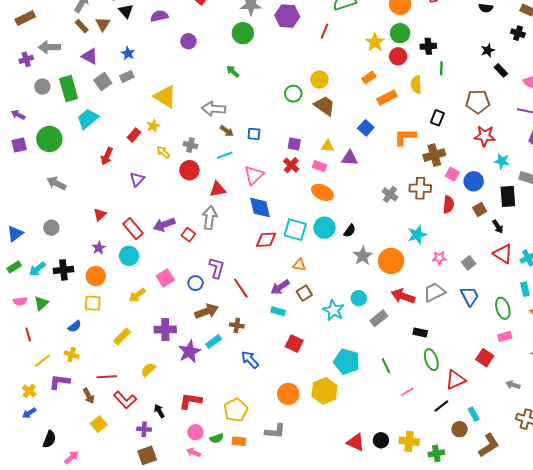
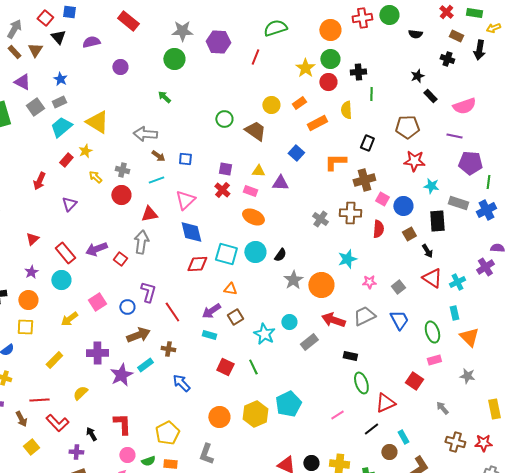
yellow circle: (319, 80) -> (271, 105), moved
cyan trapezoid: (88, 119) -> (61, 127), moved
cyan pentagon: (347, 362) -> (288, 404), moved, turned 30
green line: (386, 366) -> (253, 367), moved
gray arrow: (513, 385) -> (442, 408), turned 32
red L-shape: (190, 401) -> (122, 424), turned 80
gray L-shape: (275, 431) -> (206, 454), turned 105

